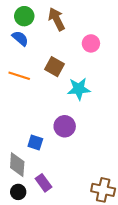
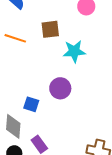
brown square: (55, 67) -> (50, 29), turned -36

